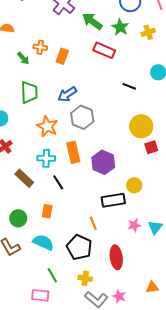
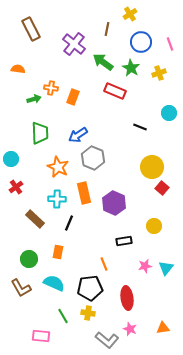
green arrow: (23, 58) -> (34, 99), turned -64
red square: (151, 147) -> (162, 188), turned -32
black line: (58, 182) -> (69, 223), turned 56
yellow circle: (134, 185) -> (154, 226), moved
black rectangle: (113, 200) -> (124, 241), size x0.7
black pentagon: (79, 247) -> (90, 288), turned -30
yellow cross: (85, 278) -> (88, 313), moved
pink rectangle: (40, 295) -> (41, 336), moved
pink star: (119, 296) -> (130, 329), moved

